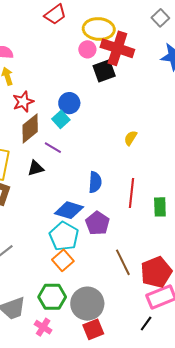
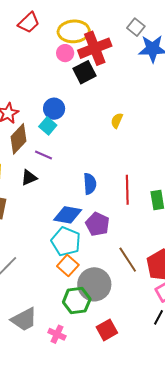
gray square: (160, 18) -> (136, 27), moved
red cross: (117, 48) -> (95, 48), turned -32
yellow semicircle: (131, 138) -> (117, 121), moved
green hexagon: (52, 297) -> (77, 301), moved
gray circle: (87, 304) -> (94, 284), moved

